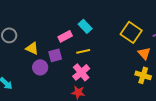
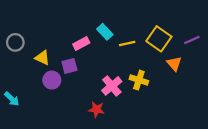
yellow line: (83, 51) -> (127, 44), moved
pink cross: (81, 72) -> (112, 86), moved
yellow cross: (143, 75) -> (139, 80), moved

